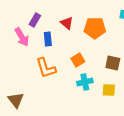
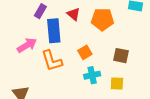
pink arrow: (22, 37) -> (27, 45), moved, turned -90
blue rectangle: (48, 39) -> (54, 31), size x1.6

